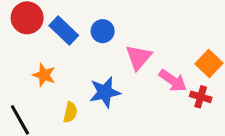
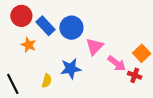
blue circle: (103, 31) -> (71, 28), size x1.5
orange star: (44, 75) -> (29, 45), moved

